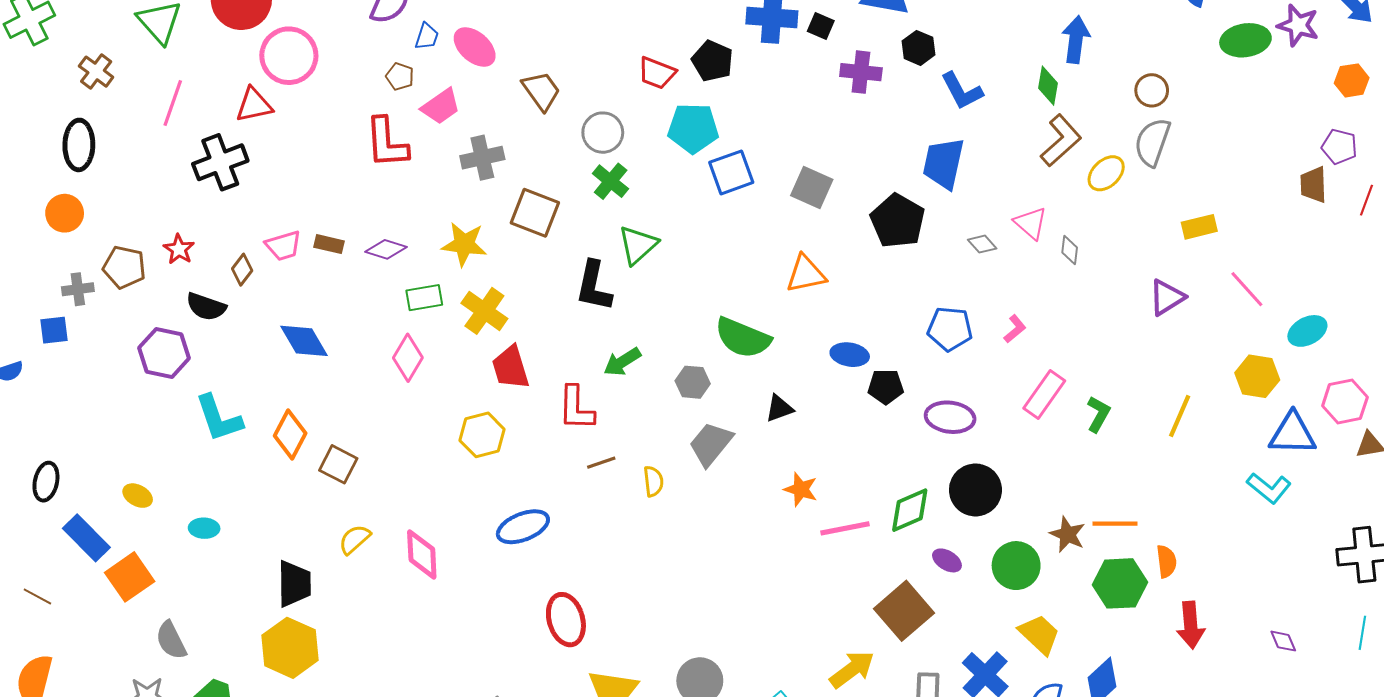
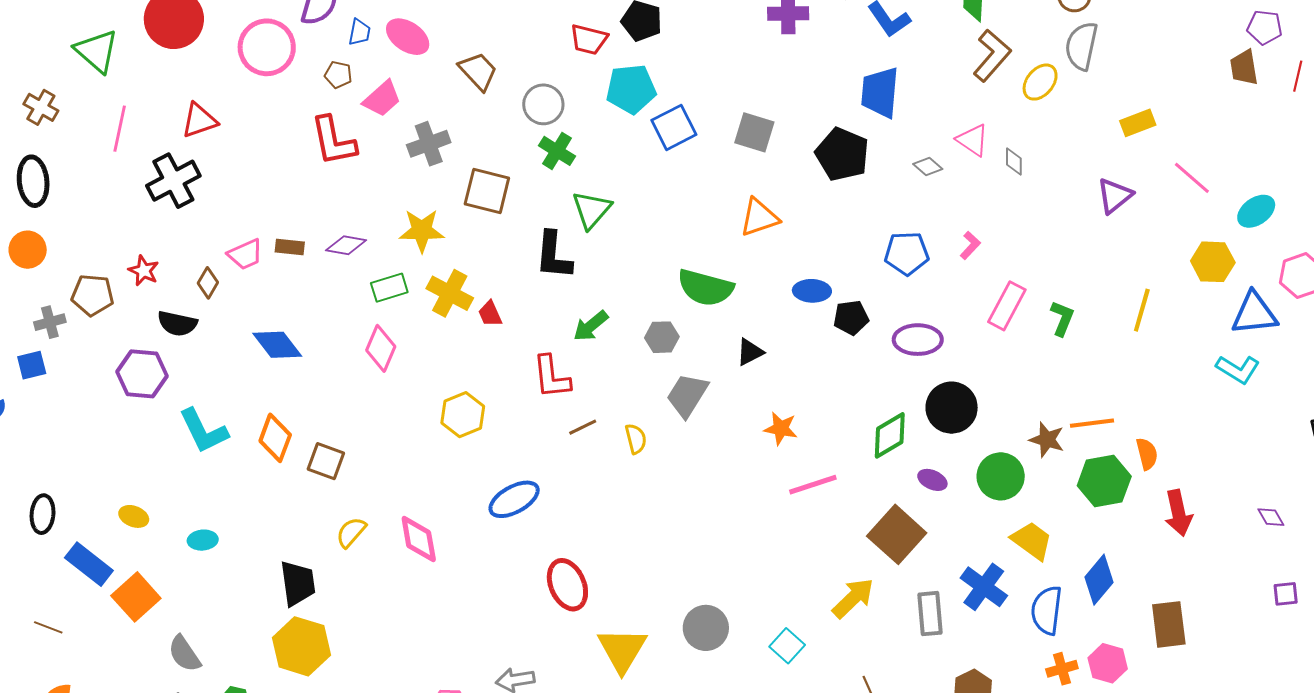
pink circle: (289, 56) -> (267, 47), moved
red trapezoid: (511, 367) -> (490, 314), moved, size x0.6
pink line: (845, 528) -> (813, 485), moved

